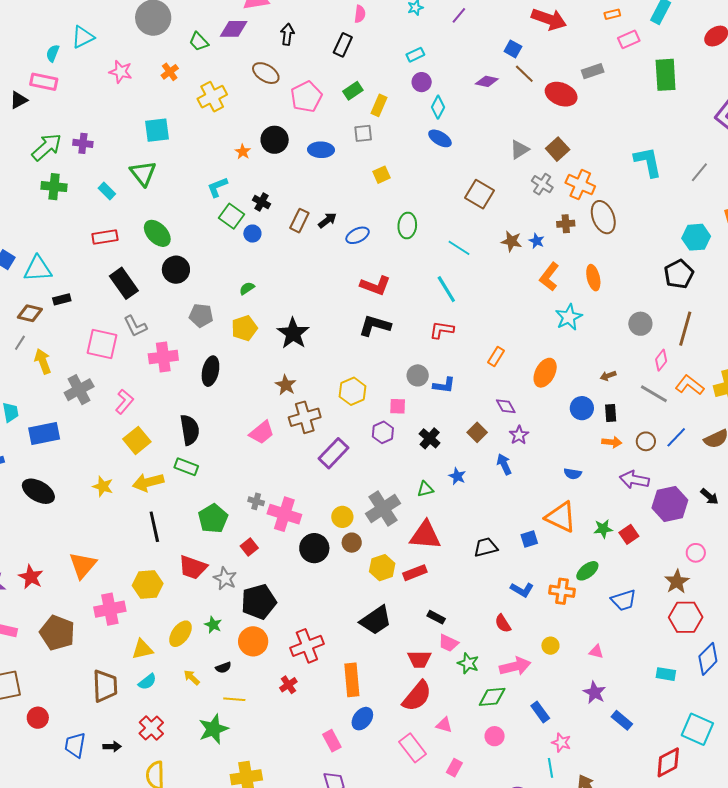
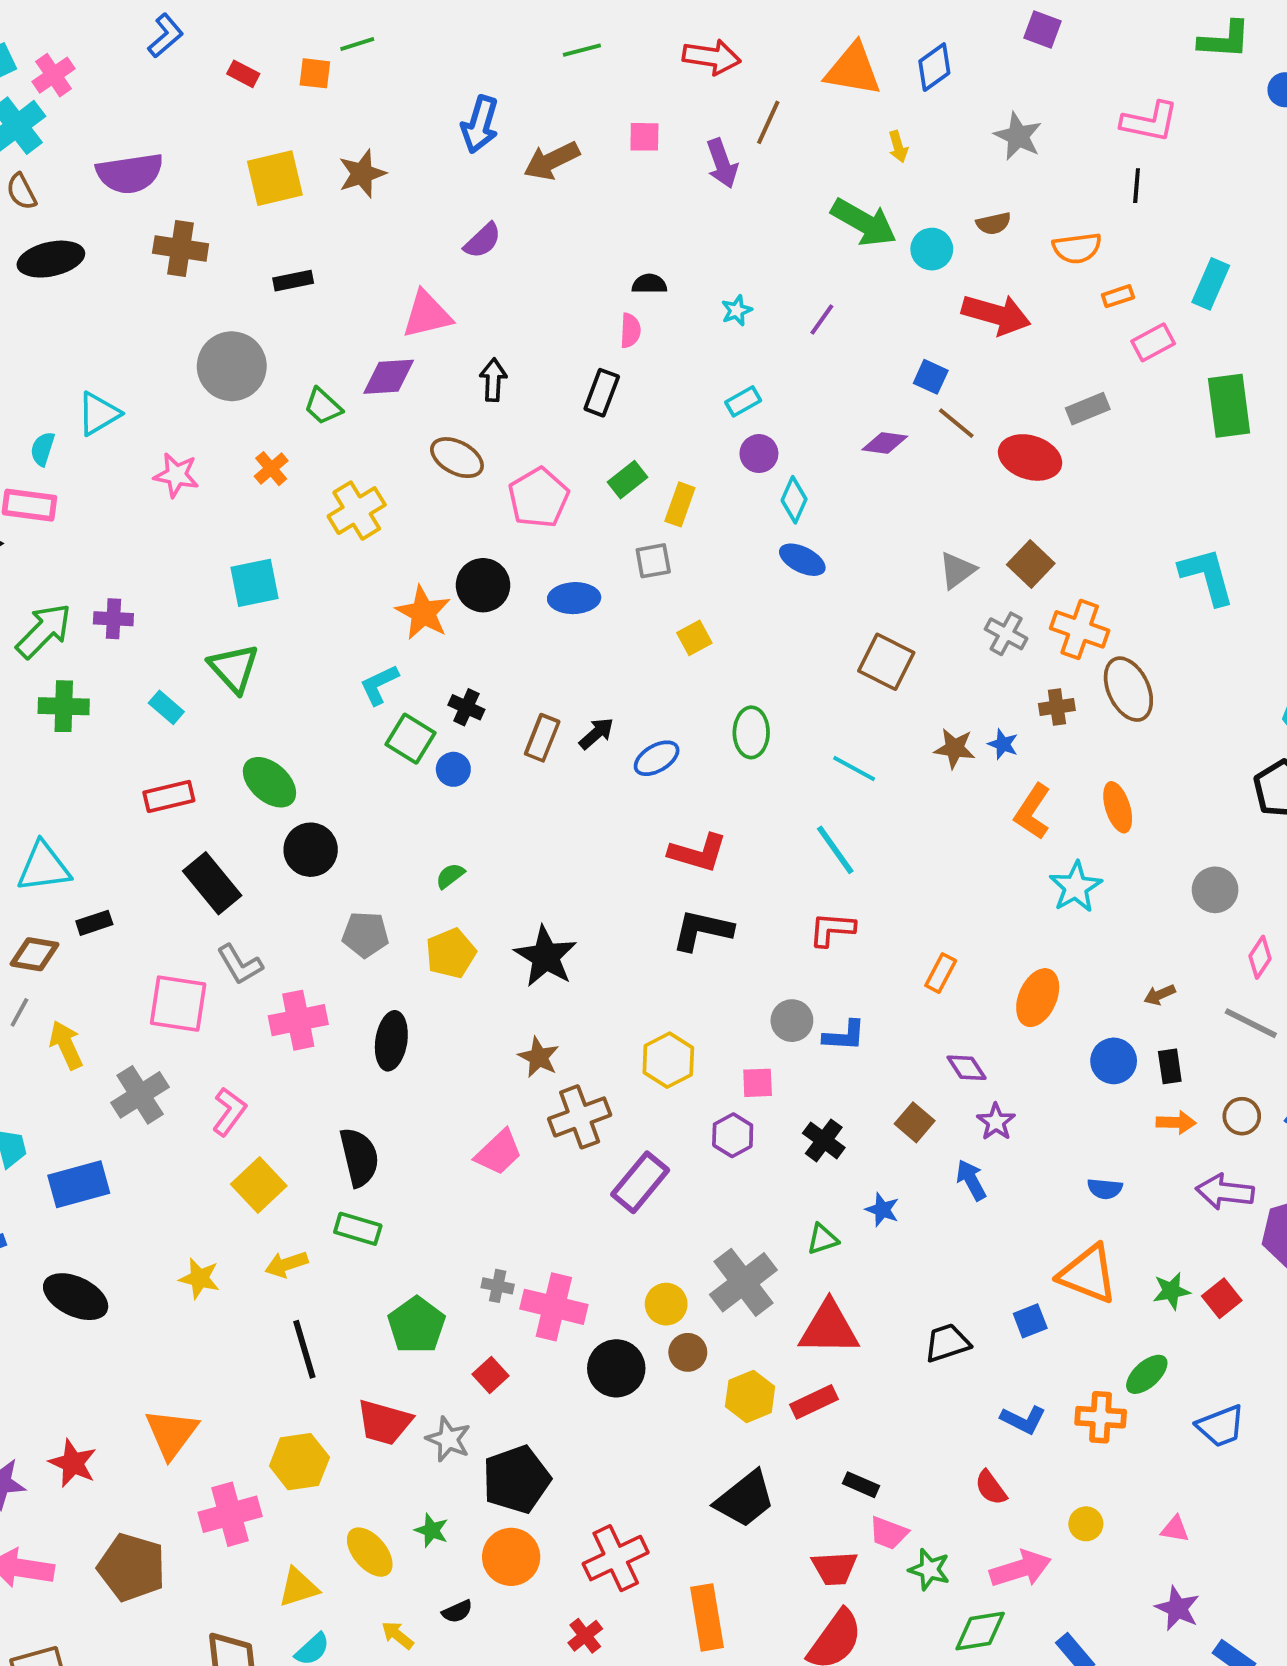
orange star: (243, 152) -> (423, 613), size x1.8
yellow arrow: (148, 482) -> (286, 1264), size x0.7
yellow ellipse: (180, 634) -> (370, 1552), turned -72

